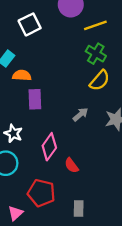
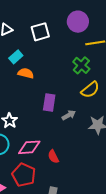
green cross: (96, 54) -> (81, 65), moved
purple rectangle: (35, 99) -> (49, 103), moved
pink diamond: (49, 147) -> (29, 147), moved, turned 40

